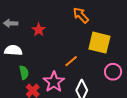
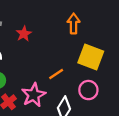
orange arrow: (81, 15) -> (74, 24), turned 36
pink circle: (113, 72) -> (88, 90), moved

